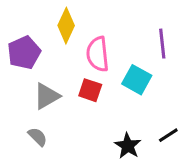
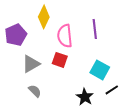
purple line: (162, 44) -> (95, 29), moved
cyan square: (137, 80) -> (100, 70), moved
gray semicircle: (38, 137) -> (35, 91), moved

